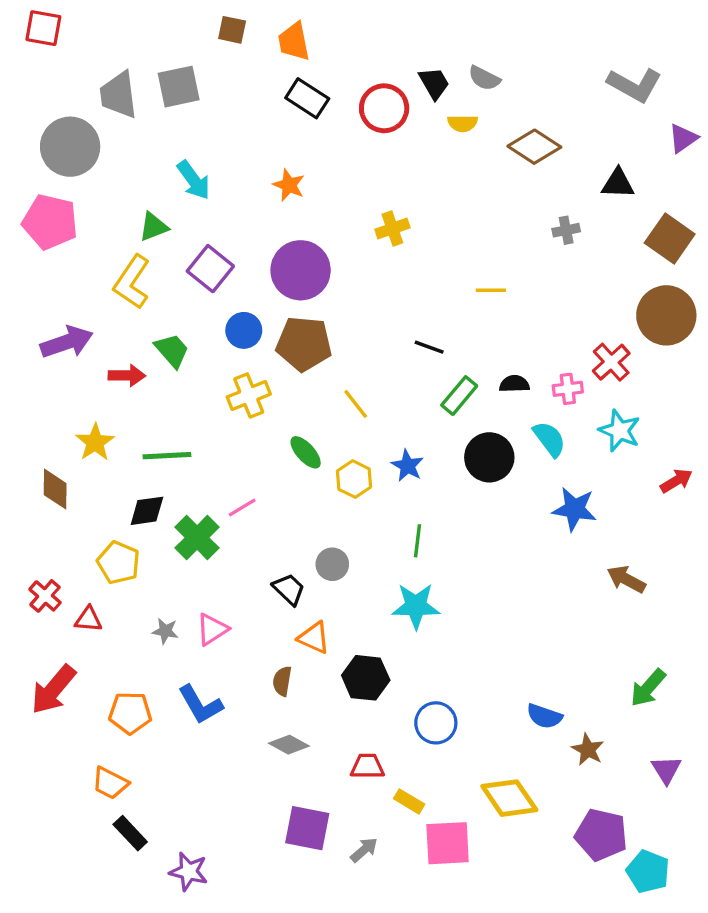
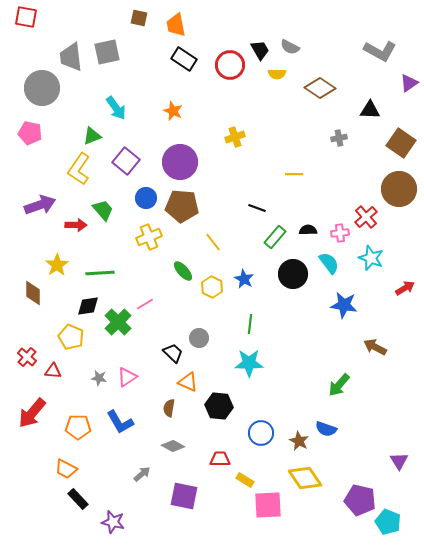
pink pentagon: (50, 222) -> (30, 133), size x0.7
green arrow: (648, 688) -> (339, 385), moved
brown star: (588, 750) -> (299, 441), moved
gray arrow: (364, 850) -> (142, 474), moved

